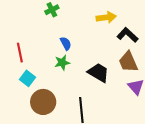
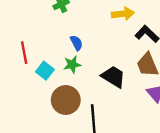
cyan square: (28, 78) -> (45, 71), moved
brown circle: (43, 102) -> (66, 100), moved

